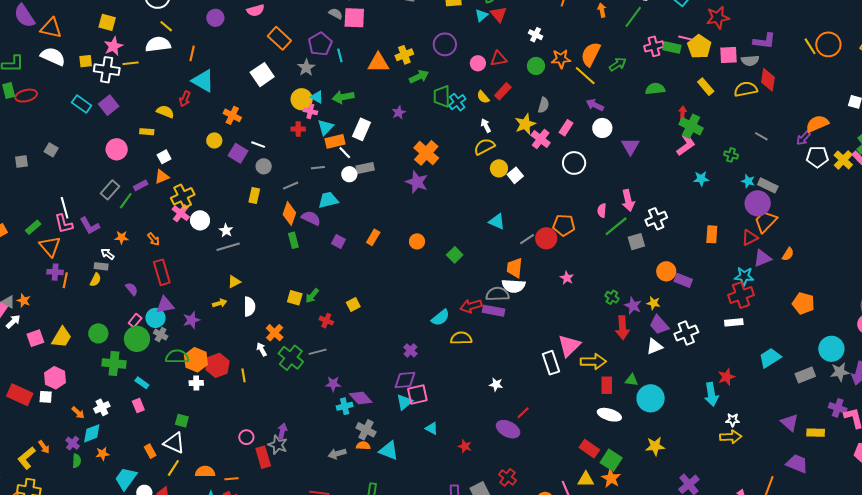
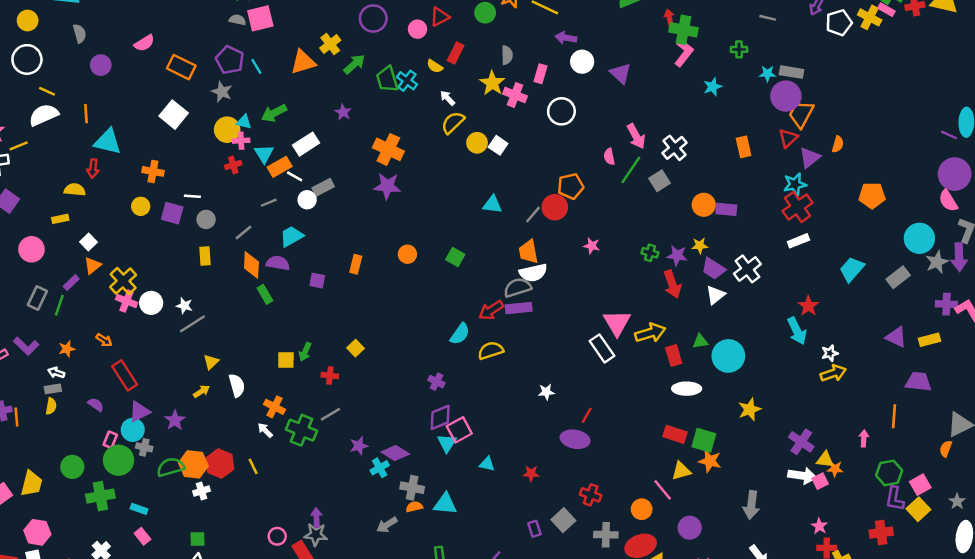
white rectangle: (362, 129) -> (306, 144), turned 50

